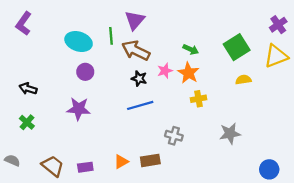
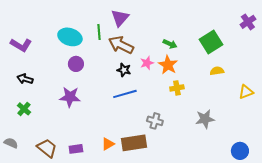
purple L-shape: (24, 24) -> (21, 45), moved, turned -95
yellow triangle: (276, 56) -> (246, 92), moved, size x0.7
brown rectangle: (150, 160) -> (134, 143), size x1.4

